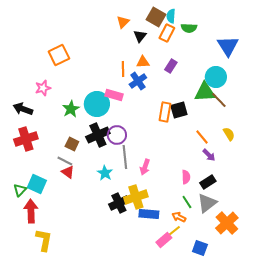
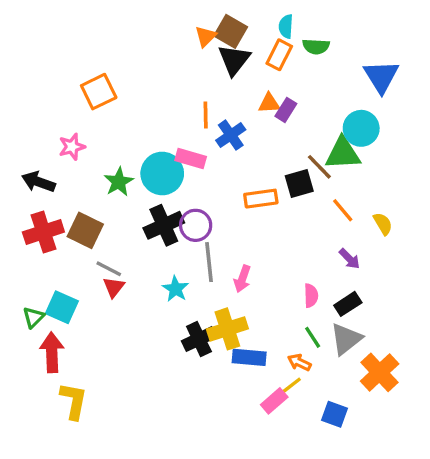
brown square: (156, 17) -> (231, 31), moved
black triangle: (140, 36) -> (234, 60), size x1.5
orange triangle: (143, 62) -> (269, 103), moved
brown line: (219, 100) -> (319, 167), moved
orange rectangle: (165, 112) -> (261, 199), moved, turned 72
orange line: (202, 137) -> (343, 210), moved
brown square: (72, 144) -> (85, 230), moved, size x1.5
red triangle: (68, 172) -> (114, 287), turned 32

